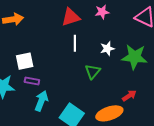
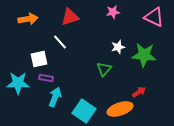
red triangle: (71, 17) -> (70, 17), moved
white line: (75, 43) -> (60, 42), moved, turned -42

